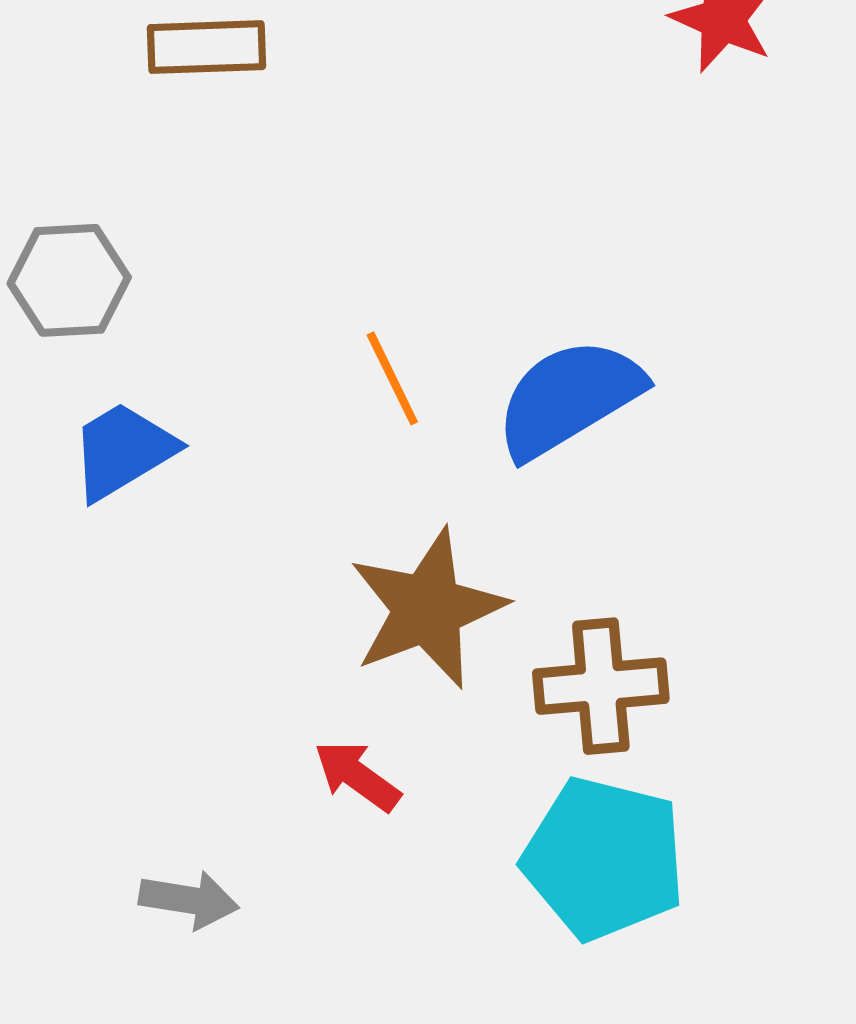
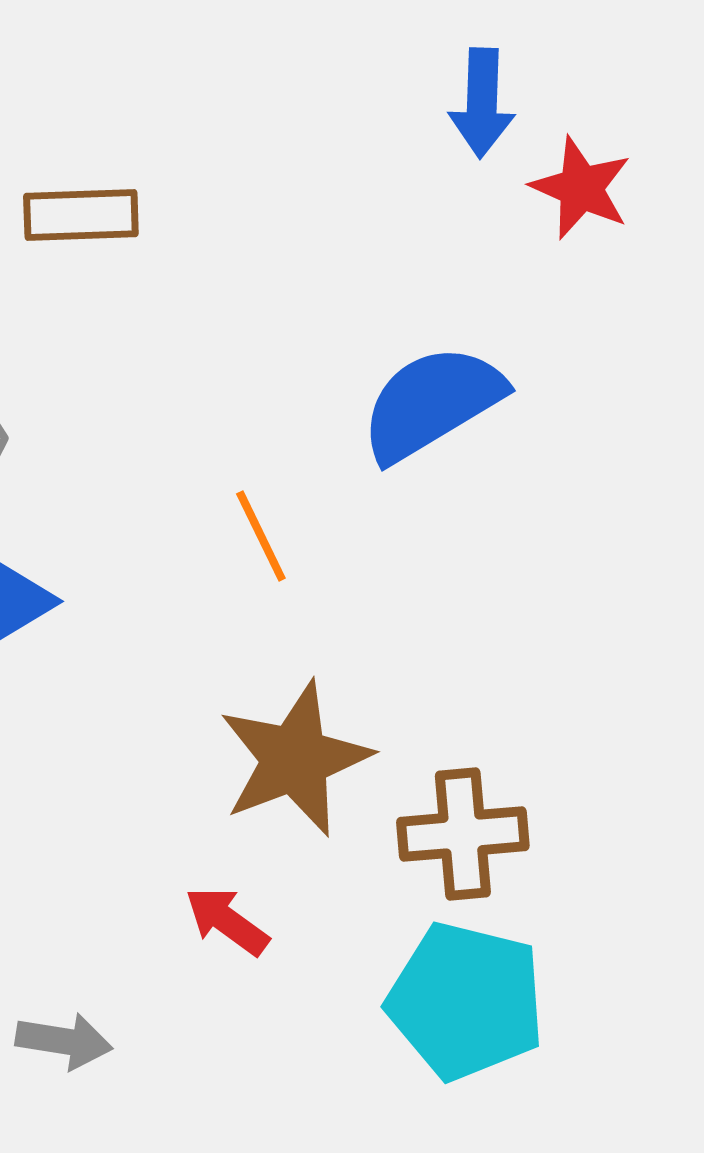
blue semicircle: (569, 398) -> (432, 403), moved

